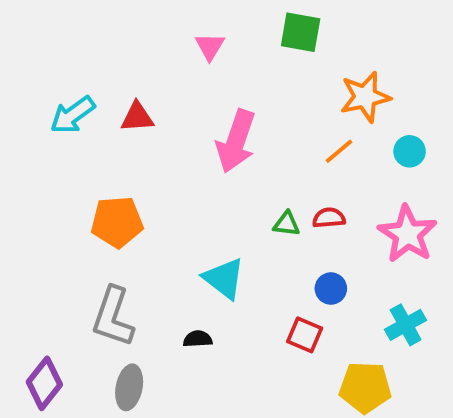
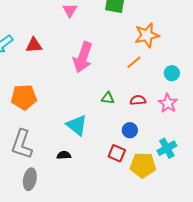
cyan circle: (410, 151) -> (172, 73), moved
red semicircle: (329, 218) -> (138, 100), moved
pink star: (408, 234) -> (168, 103), size x0.7
yellow pentagon: (365, 387) -> (143, 165), moved

